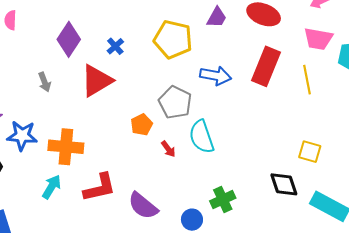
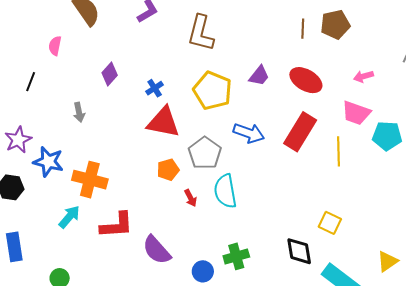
purple diamond: (69, 39) -> (110, 74), size x0.7
red triangle: (97, 81) -> (163, 122), moved, turned 33

